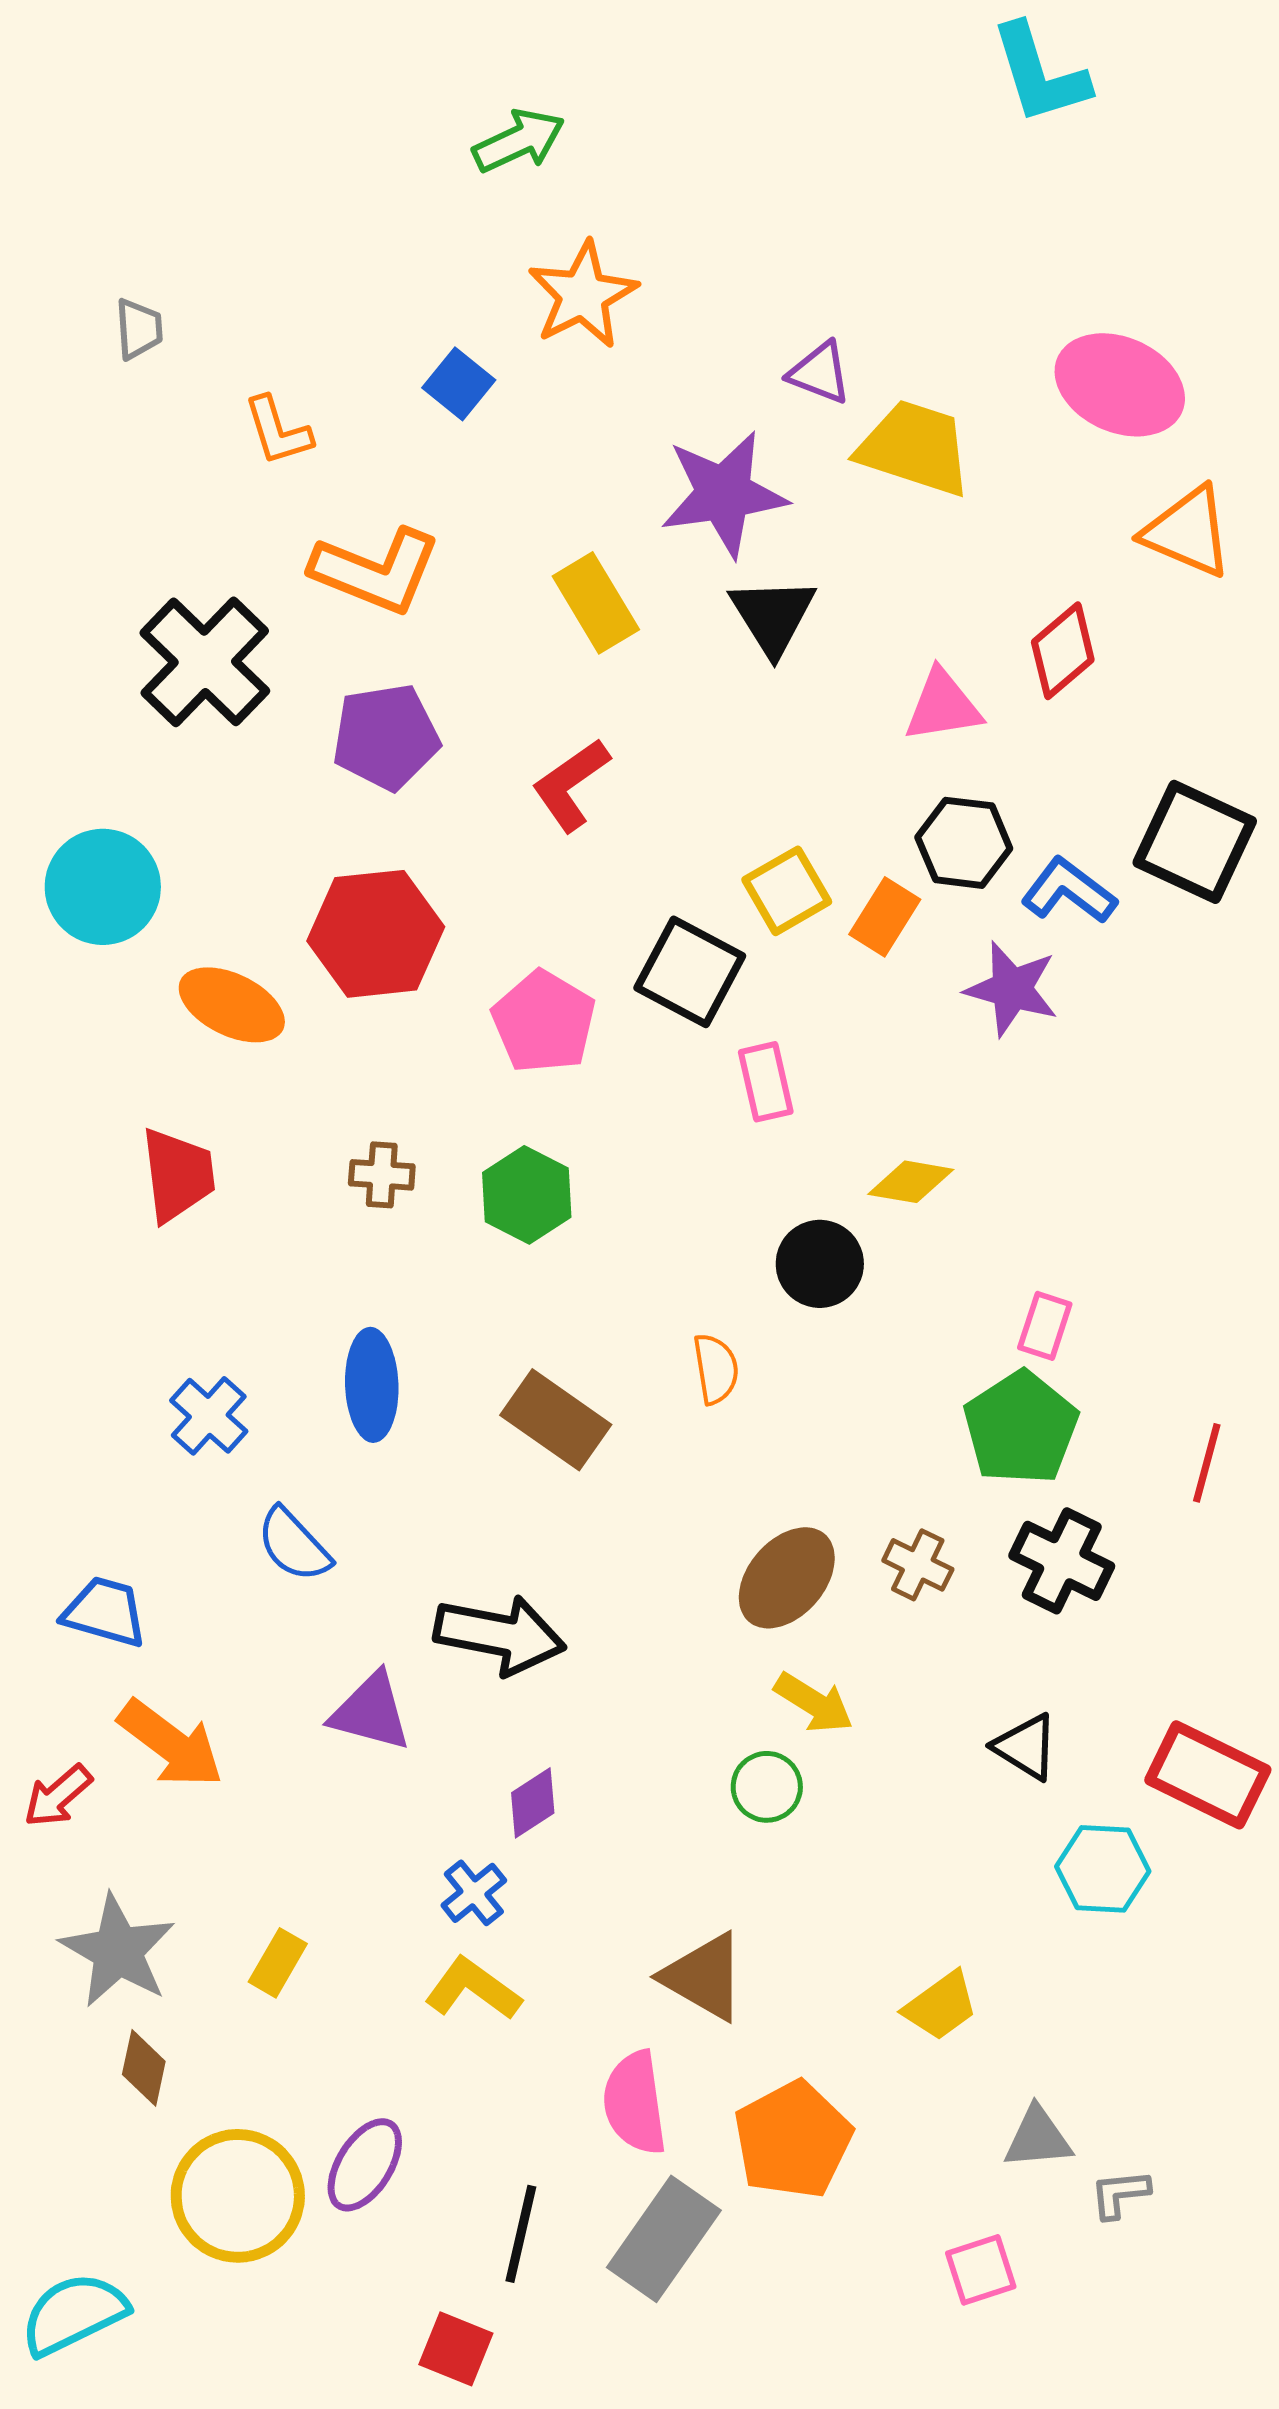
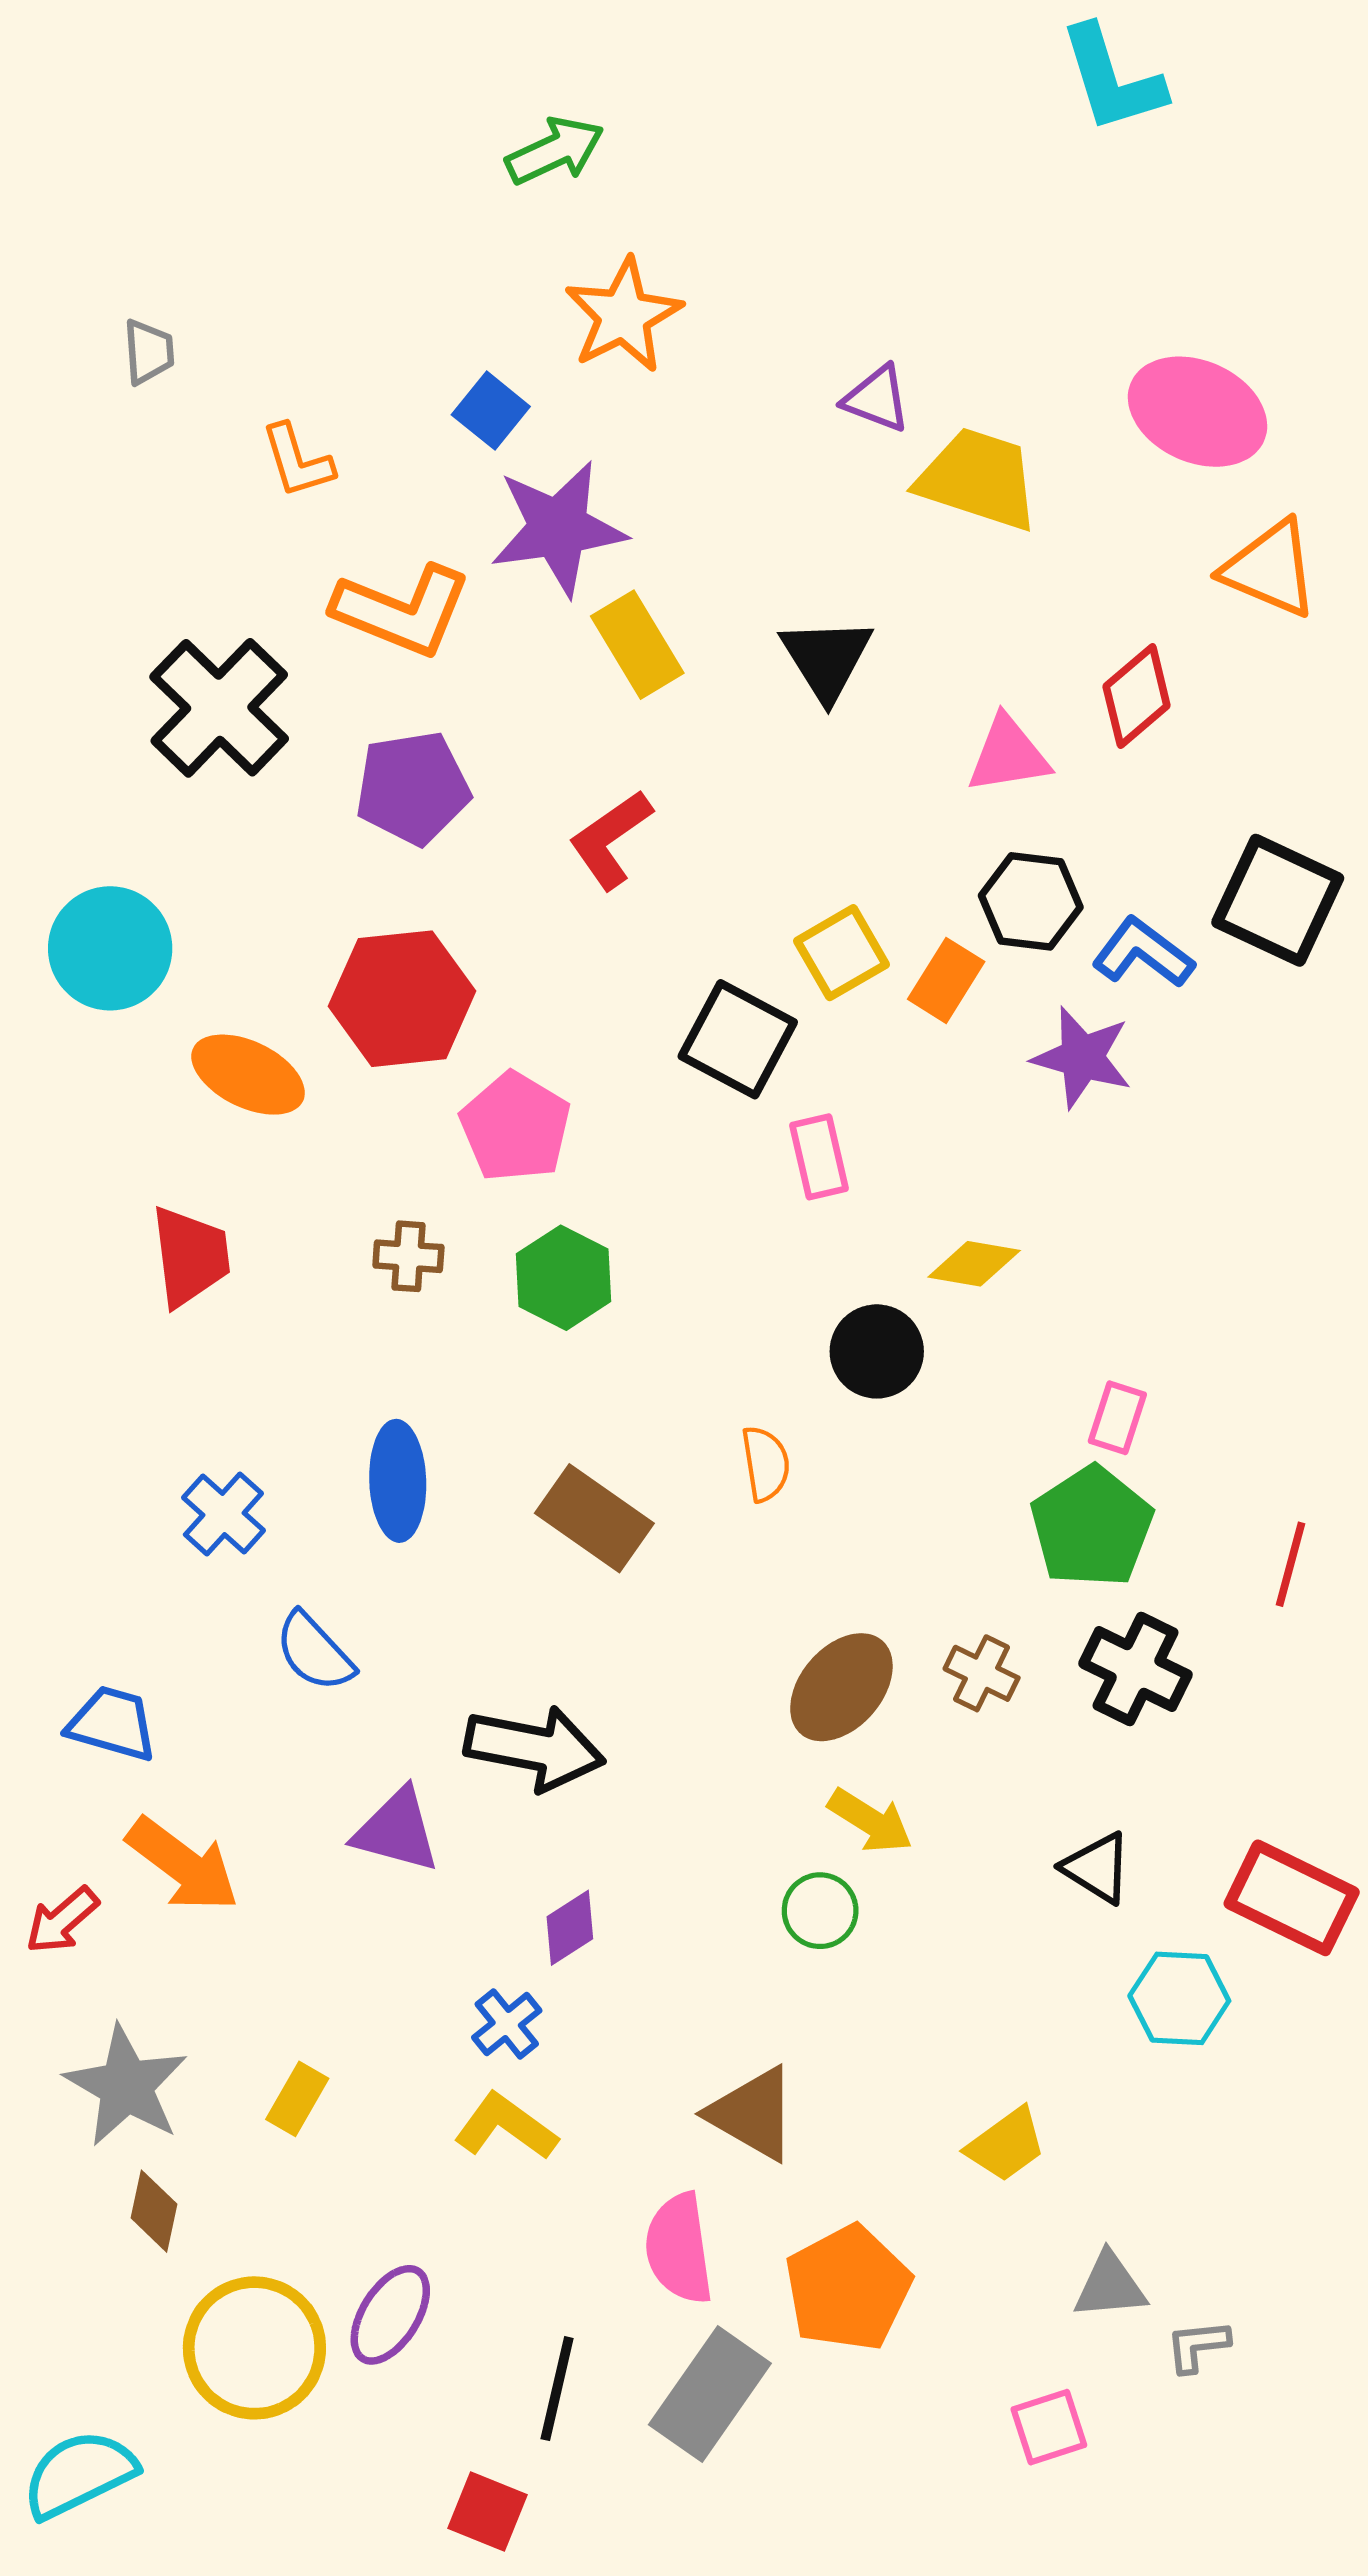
purple star: (724, 494) -> (558, 528), moved
pink pentagon: (544, 1022) -> (515, 1127), moved

